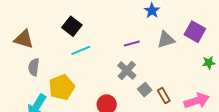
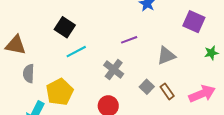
gray triangle: (166, 40) -> (166, 56), moved
gray cross: (127, 70) -> (114, 70), moved

